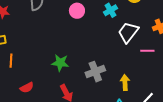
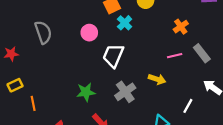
white trapezoid: (128, 32) -> (113, 56), moved
yellow arrow: (125, 83) -> (157, 79), moved, turned 126

